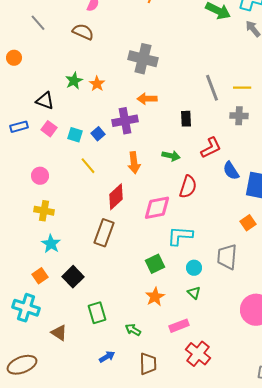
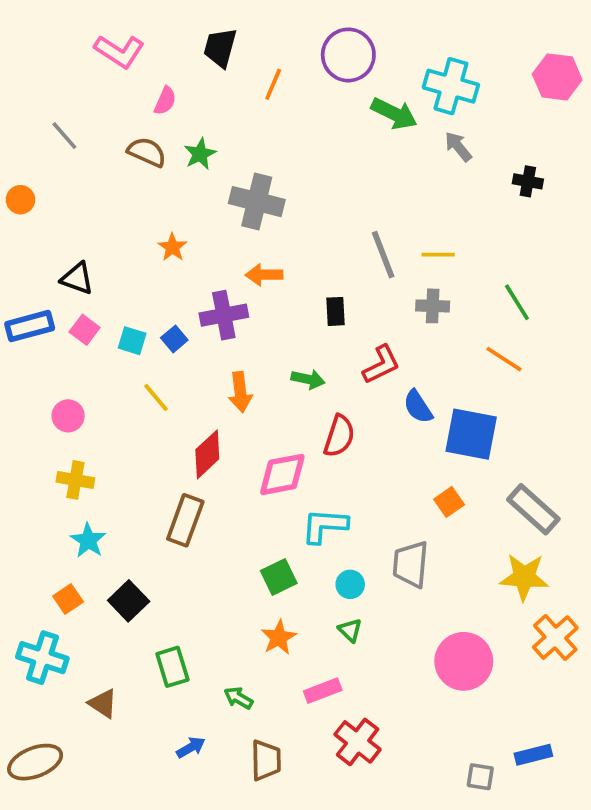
green star: (74, 81) -> (200, 154), moved
blue rectangle: (19, 127) -> (30, 326), size x1.4

